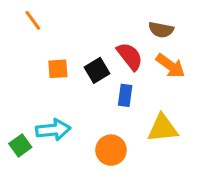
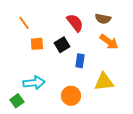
orange line: (33, 20) -> (24, 23), moved
red semicircle: (130, 56) -> (75, 23), moved
green square: (20, 145) -> (17, 101), moved

